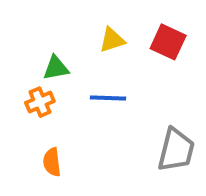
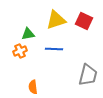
yellow triangle: (112, 40) -> (56, 20), size x1.5
orange semicircle: (52, 162) -> (33, 87), moved

